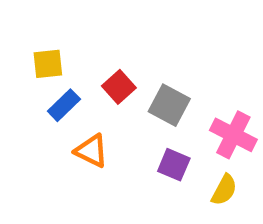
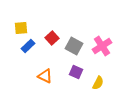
pink cross: (233, 135) -> (102, 46), moved, turned 30
orange triangle: (91, 151) -> (45, 76), moved

